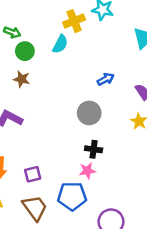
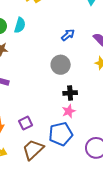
cyan semicircle: (60, 44) -> (20, 25), moved
brown trapezoid: (35, 208) -> (33, 150), turned -85

